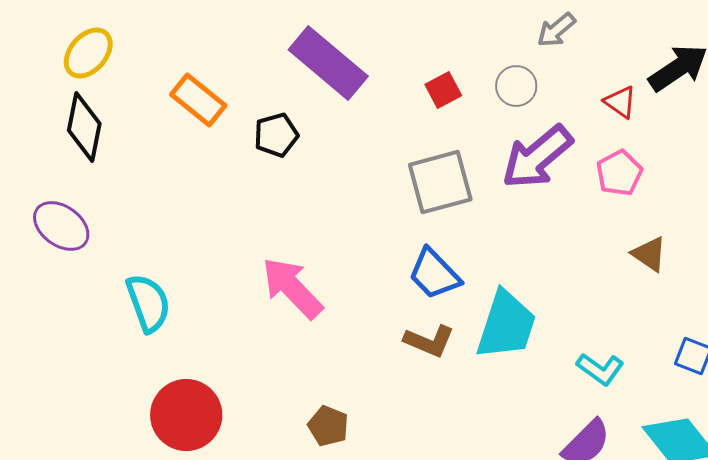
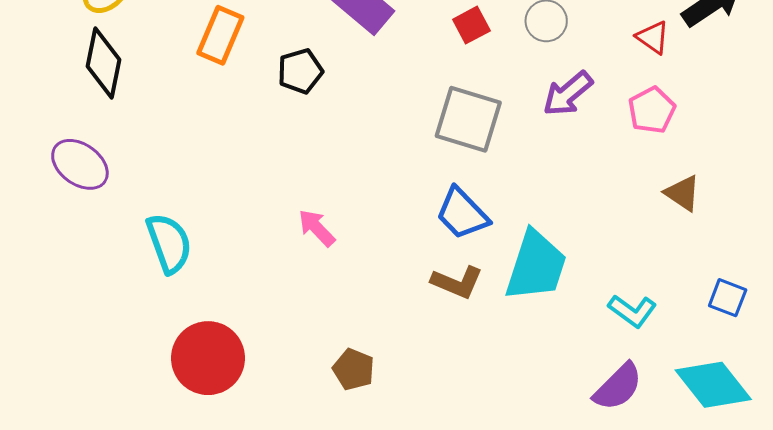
orange rectangle: (198, 100) -> (220, 35), turned 74
purple arrow: (537, 157) -> (568, 94), size x0.7
gray square: (440, 182) -> (468, 119), turned 32
pink arrow: (292, 288) -> (317, 228), size x0.6

